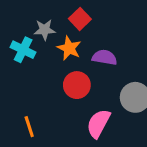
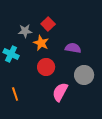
cyan cross: (23, 50) -> (11, 54), moved
purple semicircle: (105, 57) -> (73, 48), moved

